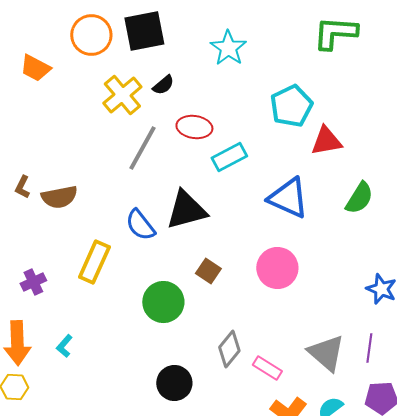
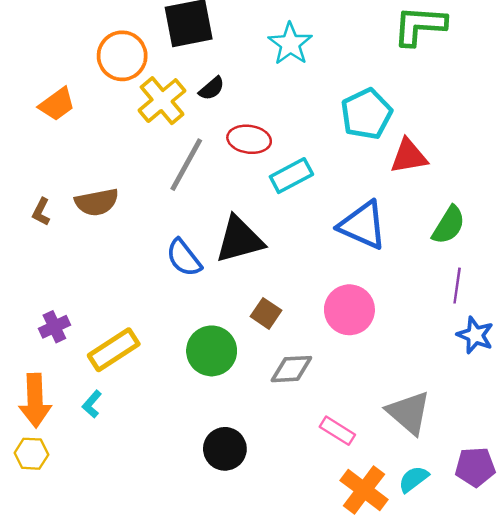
orange circle: (91, 35) -> (122, 56), moved
orange trapezoid: (35, 68) -> (57, 104), moved, turned -64
brown semicircle: (59, 197) -> (97, 202), moved
yellow rectangle: (94, 262) -> (114, 350), moved, turned 33
purple line: (369, 348) -> (457, 286), moved
gray diamond: (229, 349) -> (291, 369), moved, turned 48

